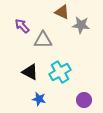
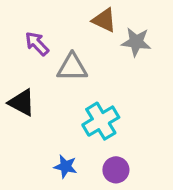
black triangle: (30, 72) -> (22, 103), moved
purple circle: (84, 100) -> (116, 170), moved

